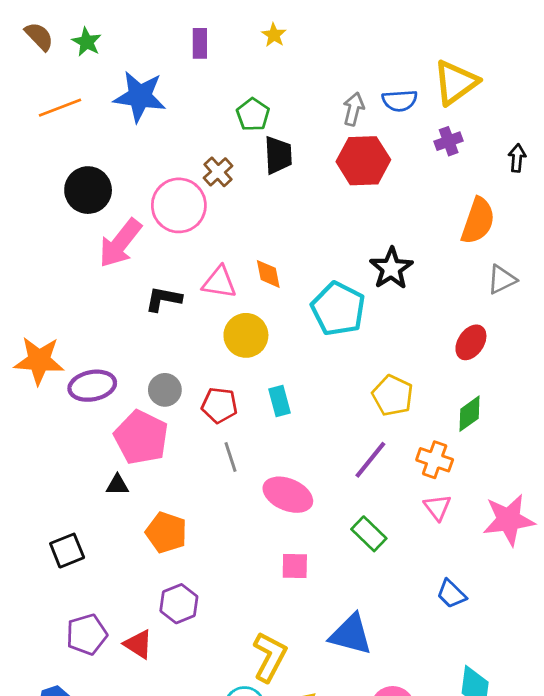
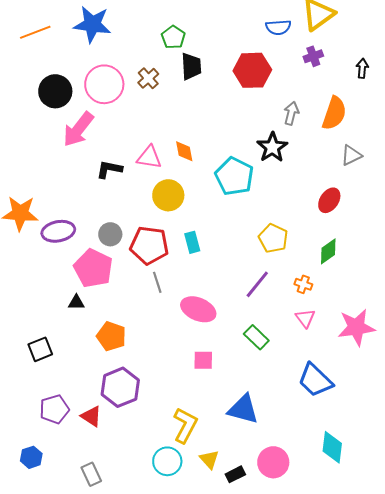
gray arrow: (354, 109) -> (291, 113), moved
pink circle: (179, 205) -> (104, 84), moved
red pentagon: (219, 405) -> (149, 245), size x1.5
orange cross: (435, 460) -> (303, 284), size x0.7
blue trapezoid: (451, 594) -> (315, 380), size x1.6
purple hexagon: (179, 604) -> (120, 387), size x1.4

